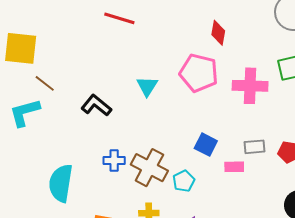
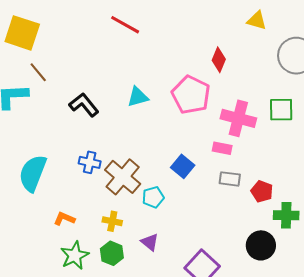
cyan triangle: (147, 86) -> (138, 97), turned 30
pink rectangle: (234, 167) -> (222, 148), moved

